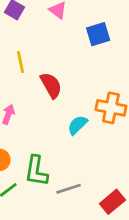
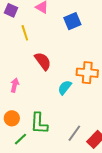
yellow line: (21, 62) -> (25, 33), moved
gray line: (69, 189) -> (74, 133), moved, turned -30

